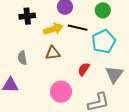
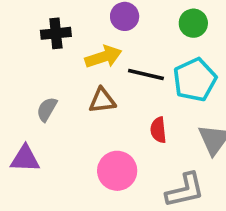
black line: (78, 28) -> (146, 74), moved
gray semicircle: (22, 58) -> (47, 109), turned 40
red semicircle: (84, 69) -> (158, 130), turned -40

